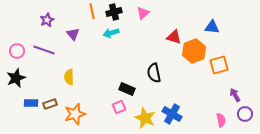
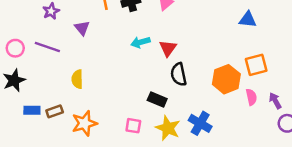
cyan arrow: (111, 33) -> (140, 42), moved
red triangle: (174, 37) -> (168, 48), moved, turned 49
orange hexagon: (194, 51) -> (226, 79), moved
black rectangle: (127, 89) -> (157, 99), moved
pink square: (119, 107) -> (133, 126), moved, turned 32
pink semicircle: (221, 120) -> (251, 97), moved

